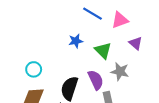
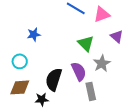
blue star: (76, 41) -> (34, 34), moved
gray star: (120, 71) -> (102, 63), turned 30

